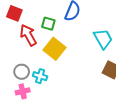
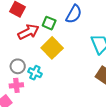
red arrow: (28, 35) -> (28, 32), turned 85

